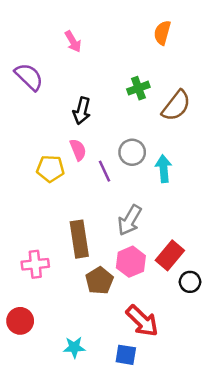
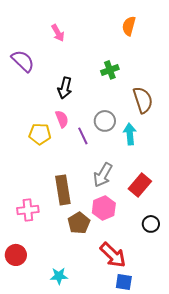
brown semicircle: (176, 106) -> (143, 100), moved, turned -56
red rectangle: (170, 255) -> (140, 185), moved
blue square: (126, 355) -> (124, 282), moved

